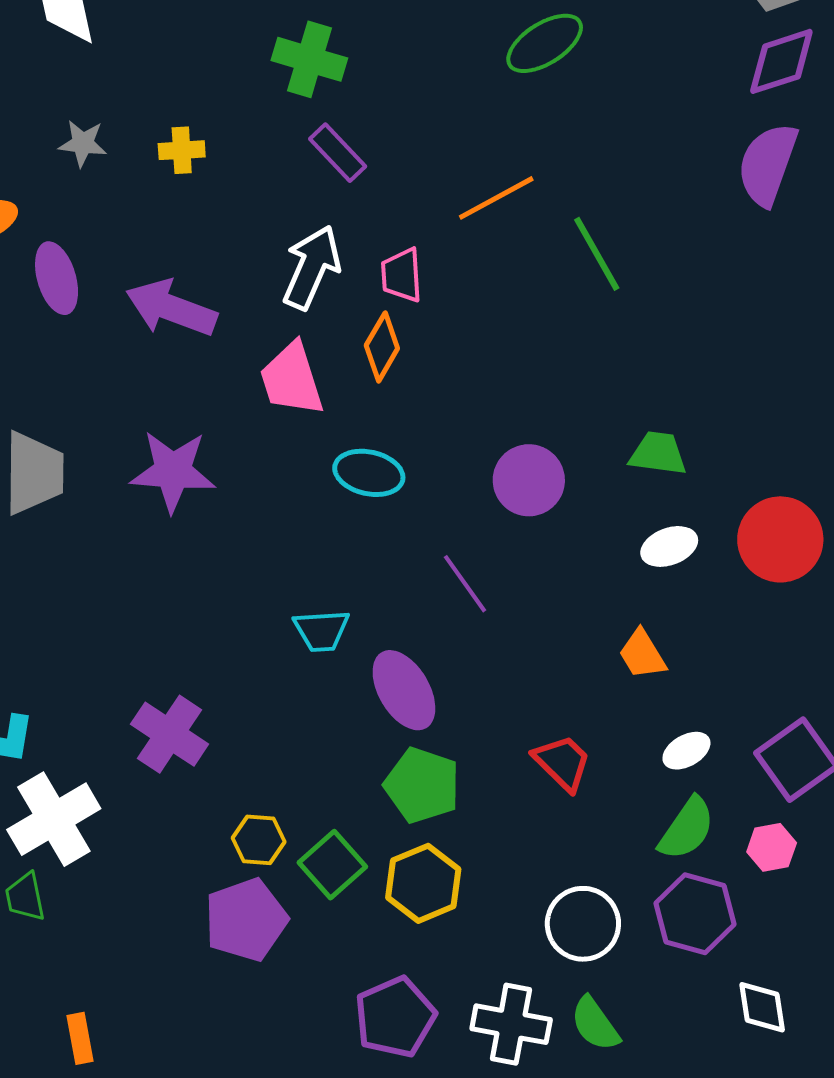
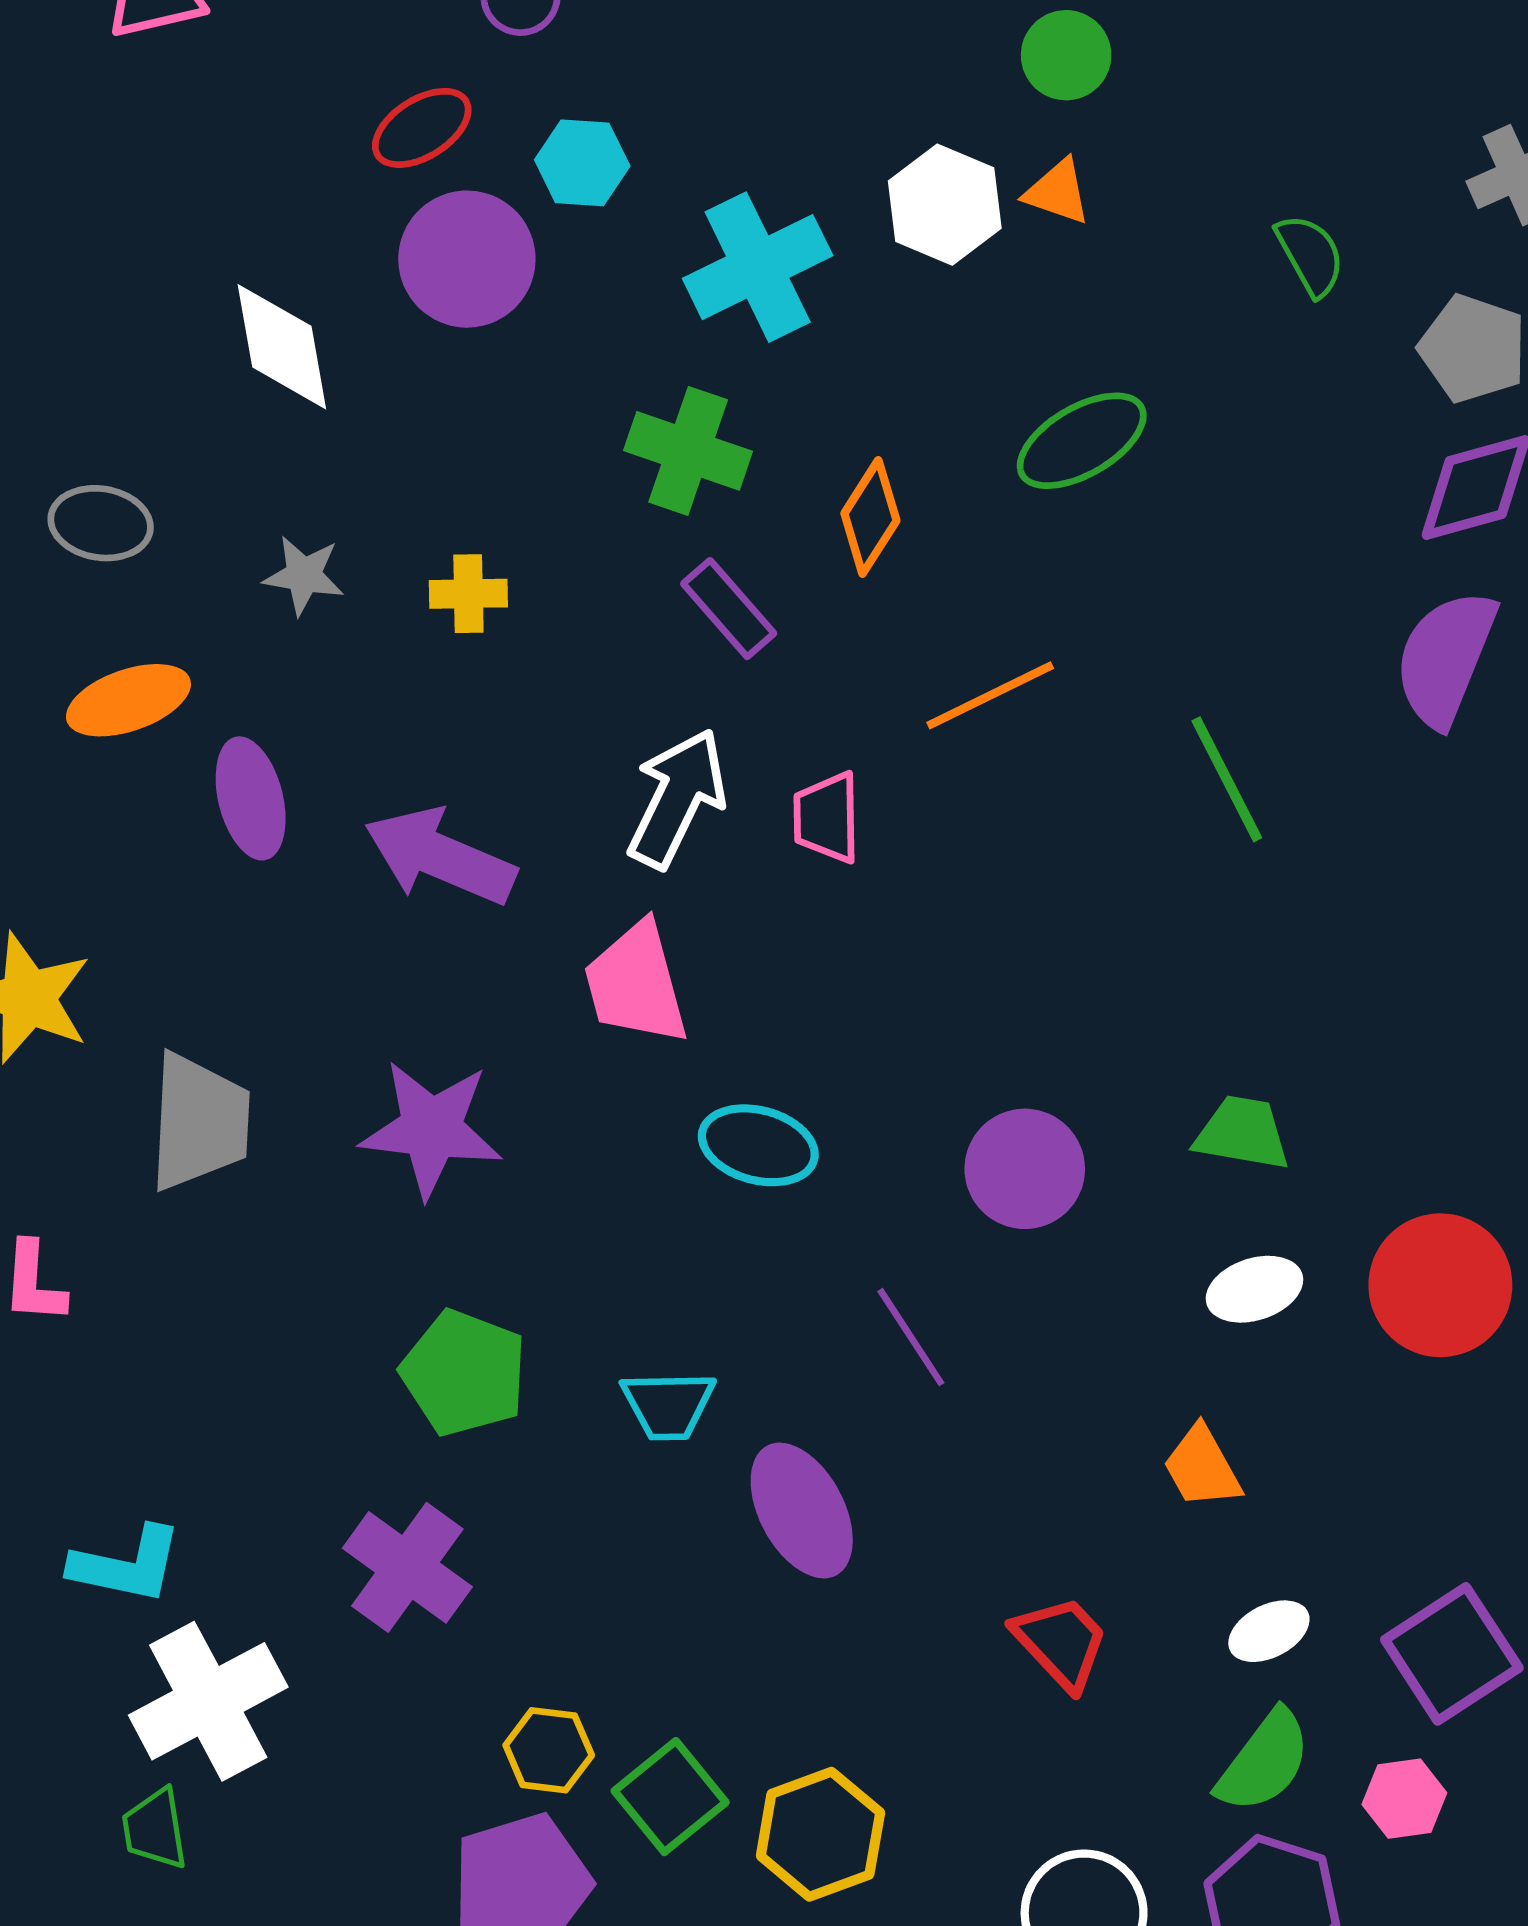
green line: (597, 254) -> (1227, 779), moved
orange diamond: (382, 347) -> (870, 517), moved
green pentagon: (422, 785) -> (464, 1373), moved

